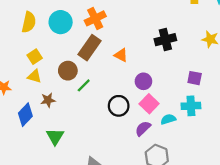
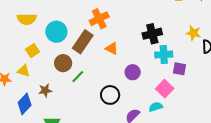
orange cross: (95, 18) -> (99, 19), moved
yellow semicircle: (29, 22) -> (27, 19), turned 78
cyan circle: (61, 22) -> (56, 32), moved
yellow triangle: (34, 76) -> (24, 71), moved
pink square: (149, 104) -> (165, 89), moved
cyan cross: (191, 106) -> (164, 55), moved

